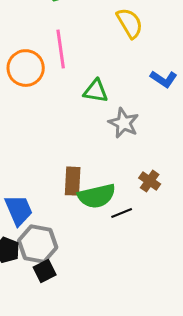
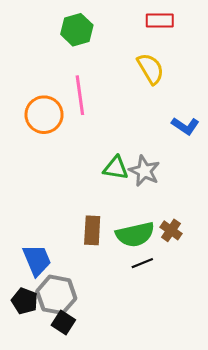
green triangle: (96, 91) -> (116, 168), moved
green semicircle: (97, 196) -> (135, 234), moved
black square: (45, 271) -> (63, 322), turned -30

